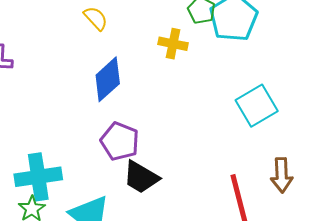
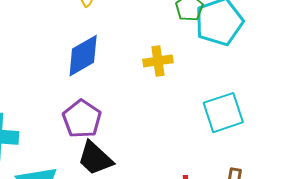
yellow cross: (173, 44) -> (158, 61), moved, turned -32

